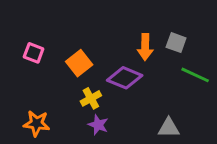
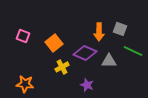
purple star: (98, 125) -> (87, 85), moved
gray triangle: (169, 128) -> (109, 61), moved

